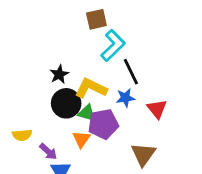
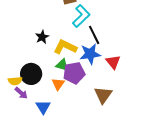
blue star: (125, 98) -> (90, 54), size x1.5
black circle: (66, 103) -> (31, 74), moved
purple arrow: (48, 152) -> (21, 93), moved

